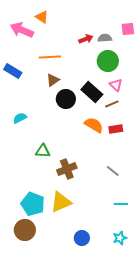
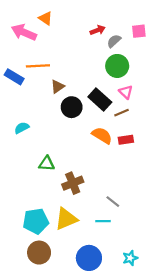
gray semicircle: (105, 38) -> (114, 41), turned -40
red arrow: (86, 39) -> (98, 30), moved
orange line: (50, 57) -> (38, 66), moved
gray line: (113, 171) -> (113, 202), moved
cyan pentagon: (33, 204) -> (36, 221), turned -30
cyan line: (121, 204) -> (103, 221), moved
brown circle: (25, 230) -> (39, 253), moved
blue circle: (82, 238) -> (89, 258), size x1.5

